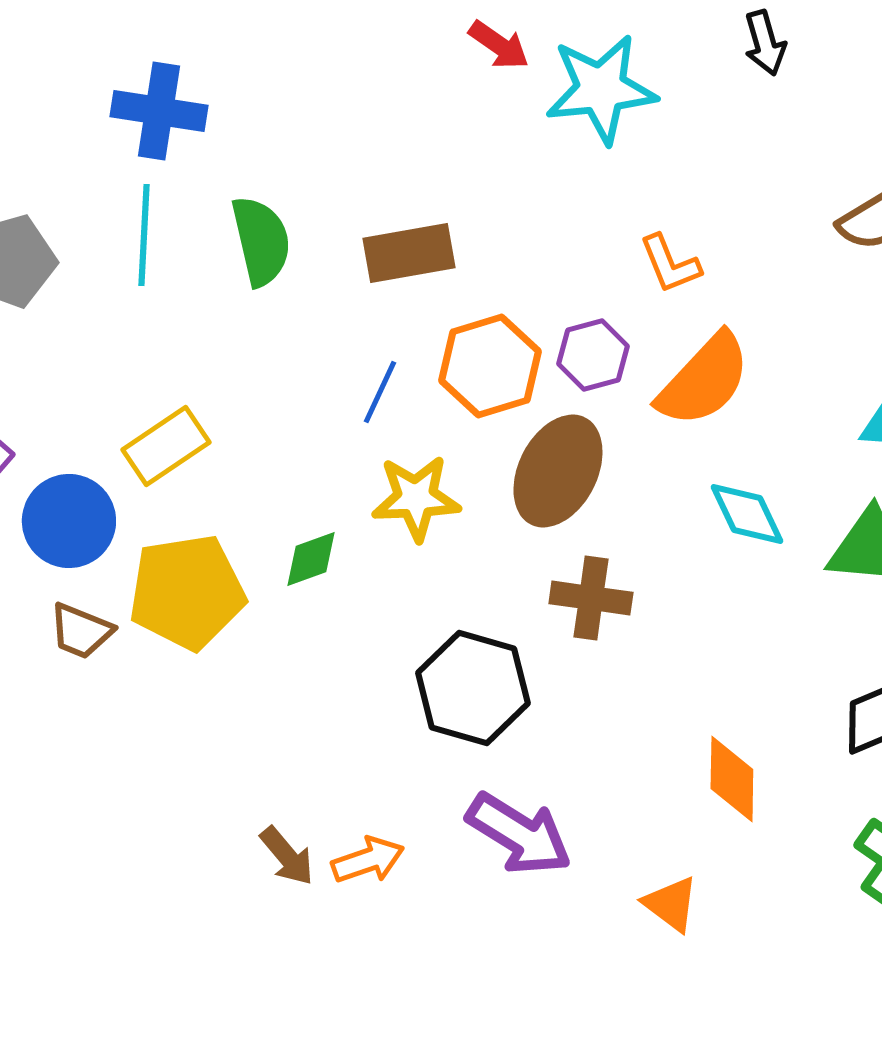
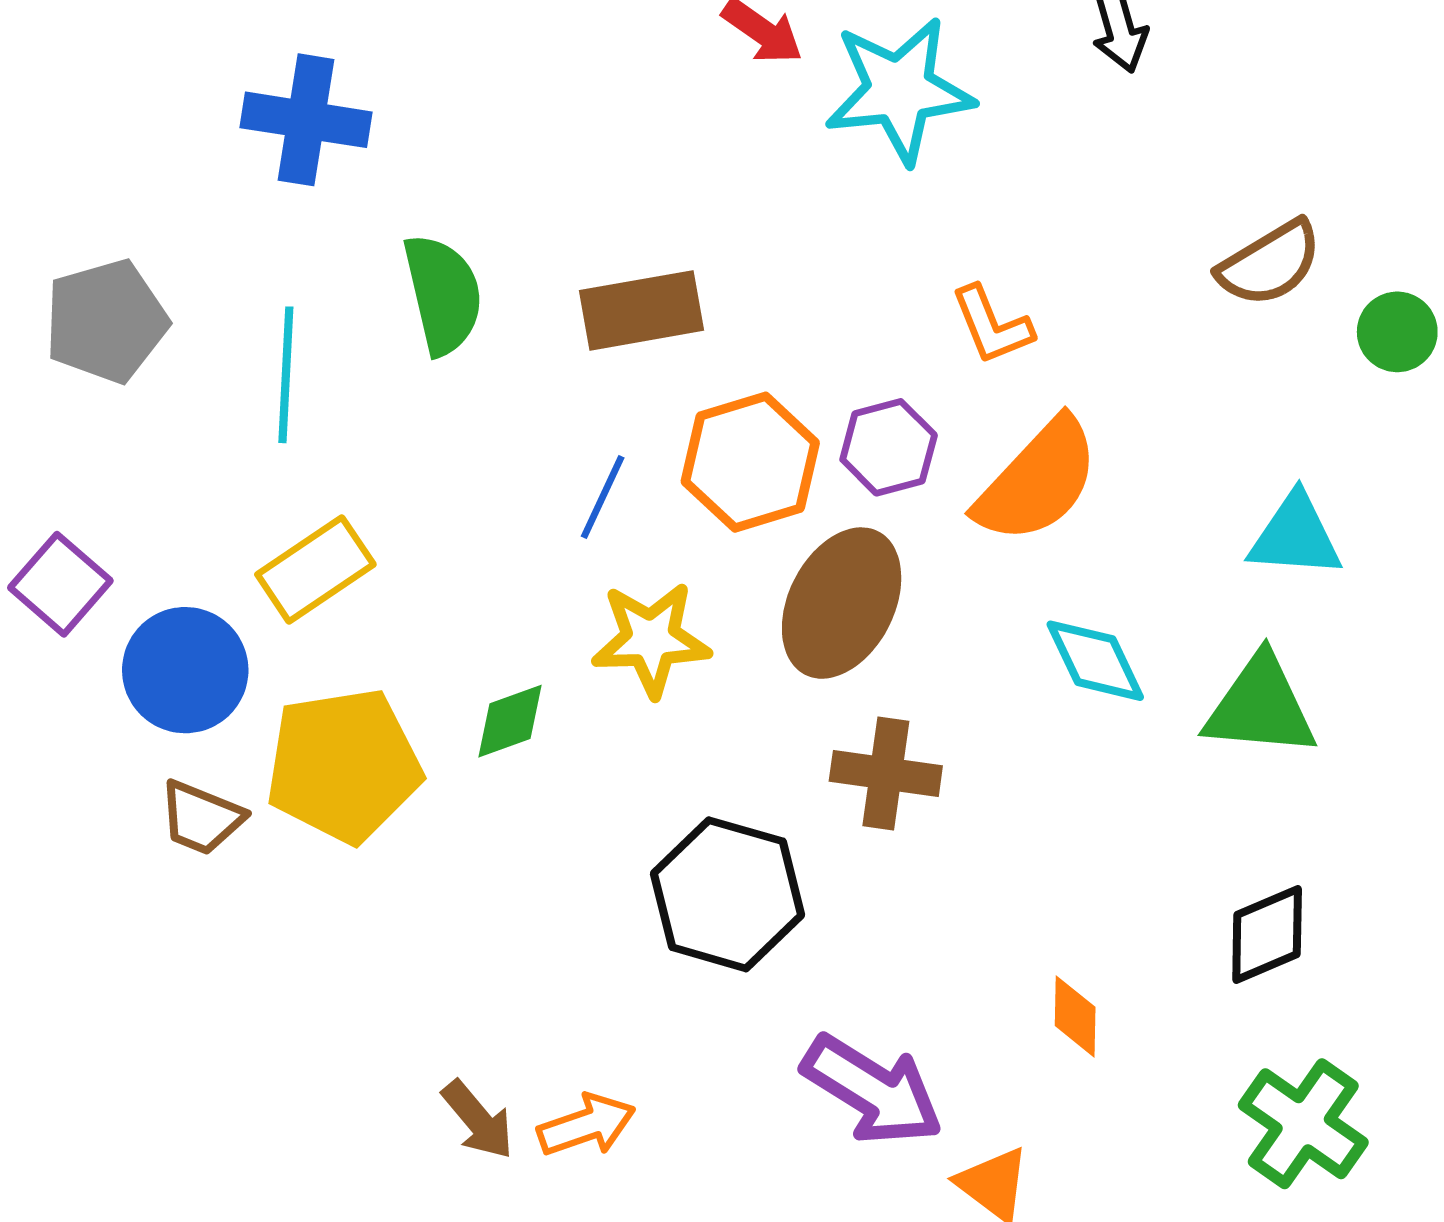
cyan line: (144, 235) -> (286, 375), moved
orange diamond: (732, 779) -> (1075, 1016), size x0.7
purple arrow: (519, 834) -> (872, 1090), moved

